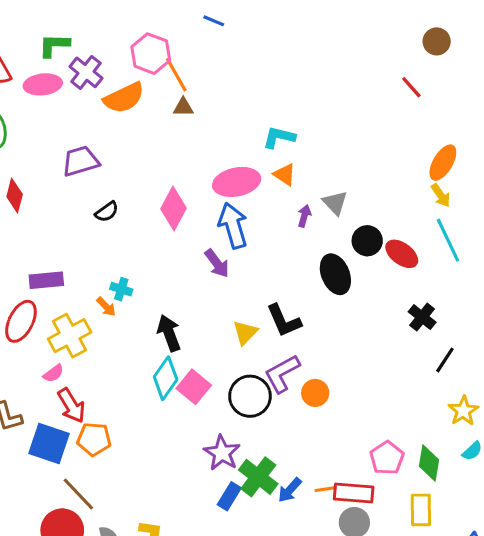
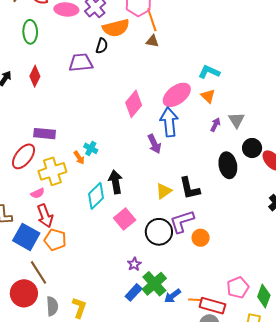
pink ellipse: (237, 182) -> (177, 95), turned -36
black semicircle: (107, 212) -> (102, 46), moved, turned -49
cyan diamond: (166, 378) -> (96, 196), moved
purple star: (222, 453) -> (134, 264), size x0.6

